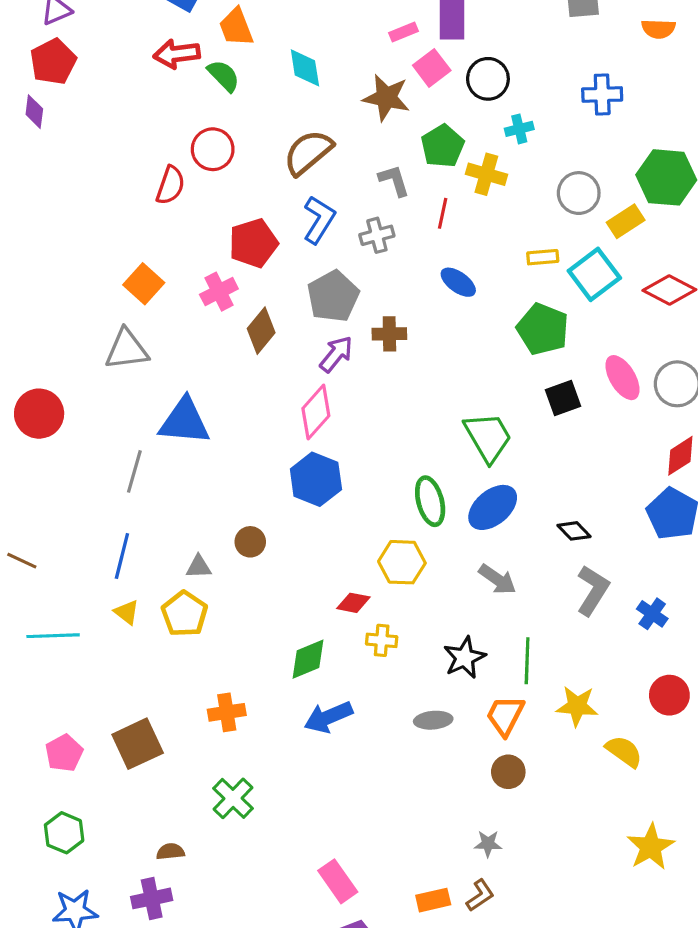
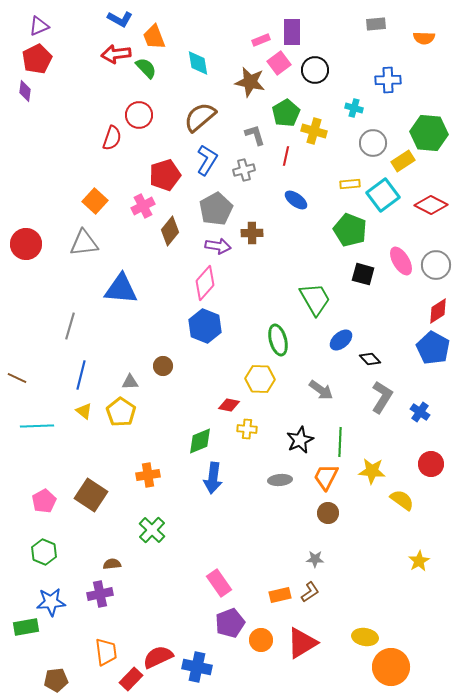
cyan cross: (519, 129) -> (354, 108), moved, turned 30
purple arrow: (336, 354) -> (218, 246), turned 60
black square: (563, 398) -> (363, 274), turned 35
red circle: (39, 414) -> (26, 244), moved
gray line: (134, 471) -> (70, 326), moved
blue ellipse: (493, 507) -> (341, 340), moved, size x0.7
blue arrow: (328, 717) -> (213, 478), turned -60
brown square: (138, 744) -> (91, 495), turned -32
yellow star: (651, 847) -> (419, 561), size x0.7

